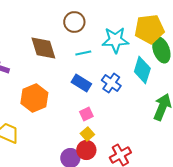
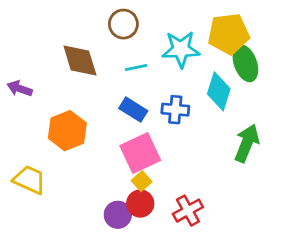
blue cross: (111, 83) -> (175, 110), turned -30
pink square: (86, 114) -> (140, 153), size x2.0

